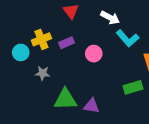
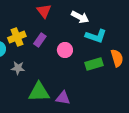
cyan L-shape: (128, 38) -> (96, 36), turned -30
purple rectangle: (66, 43) -> (40, 40), turned -32
green rectangle: (133, 87) -> (94, 64), moved

